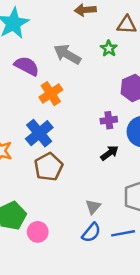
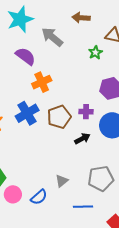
gray arrow: (67, 54) -> (52, 37), moved
brown pentagon: (49, 167) -> (59, 117), moved
blue semicircle: (91, 233) -> (39, 197), moved

